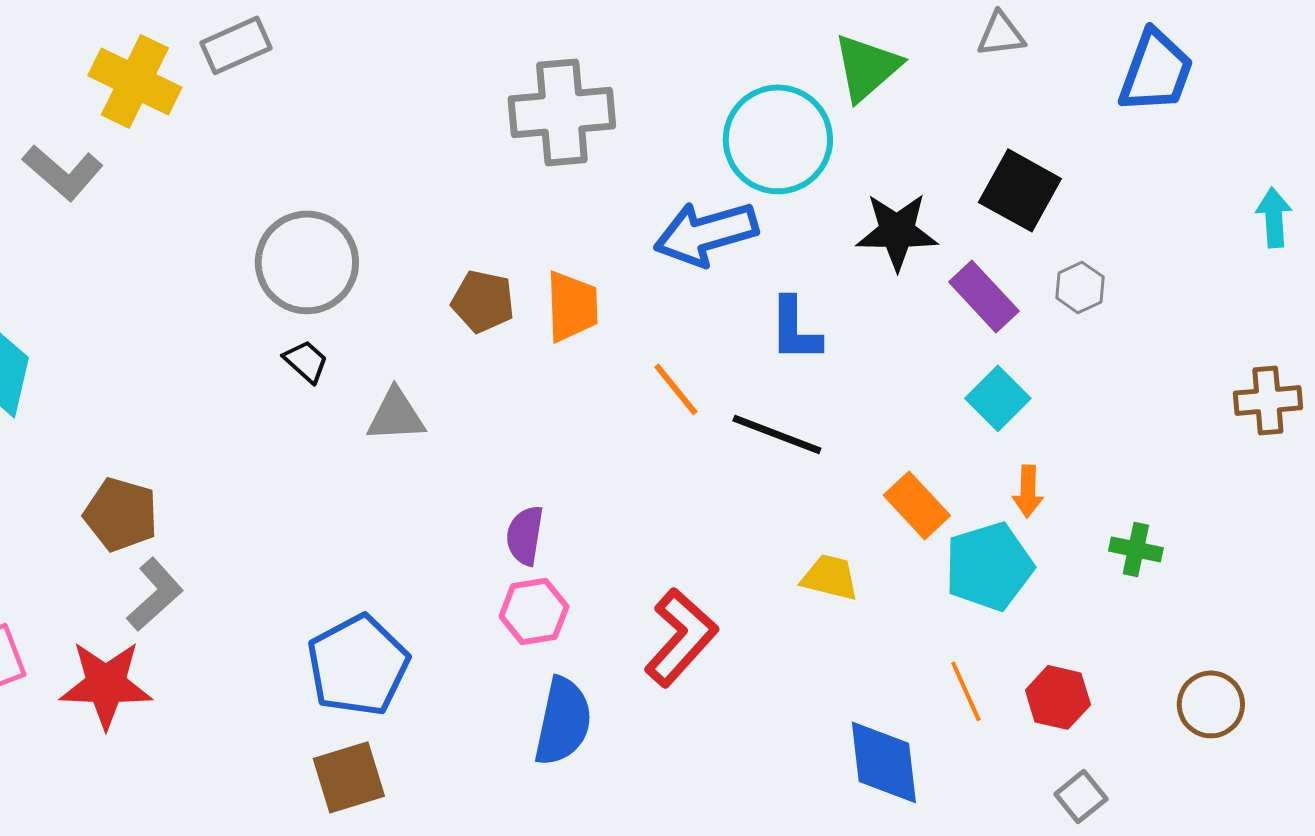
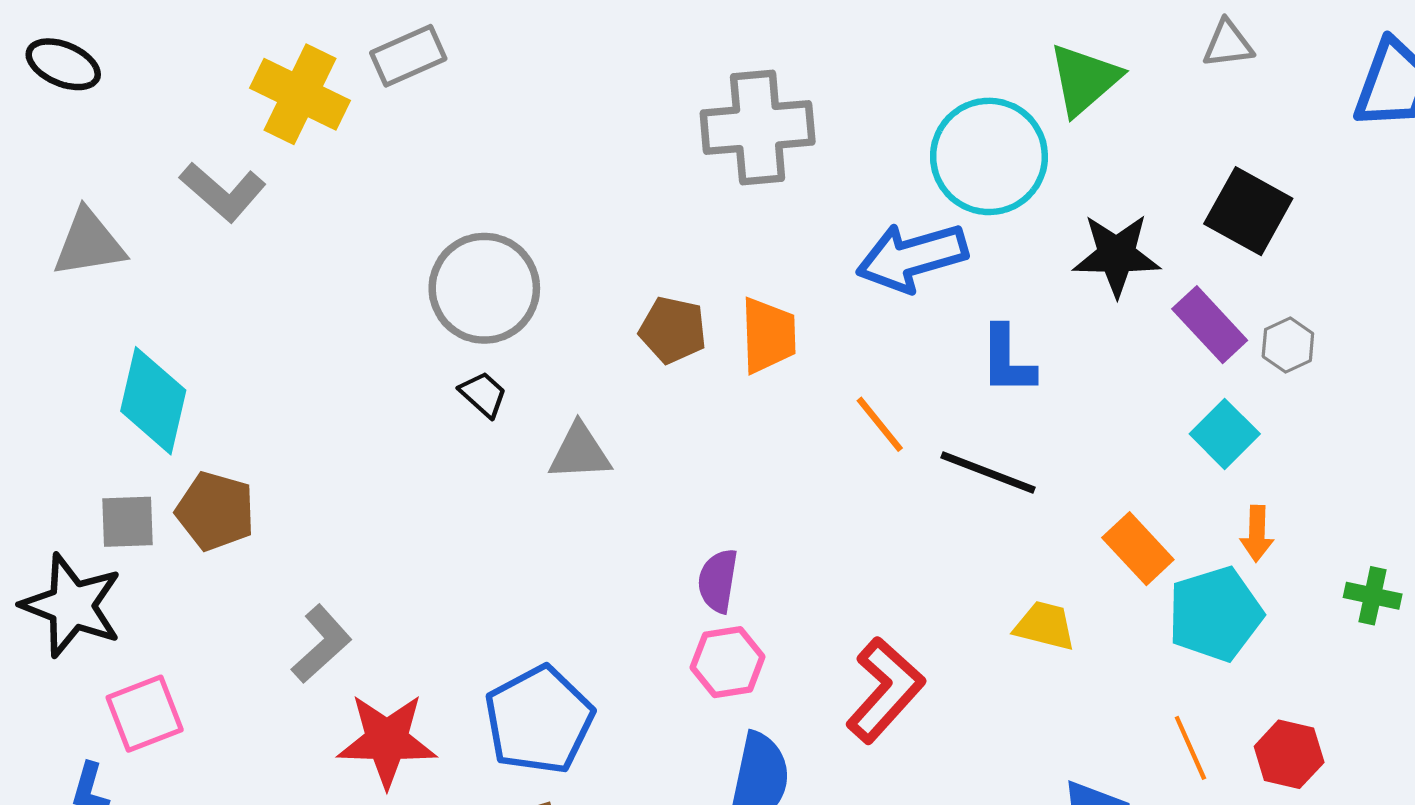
gray hexagon: (1080, 287) -> (1288, 345), moved
brown pentagon: (121, 514) -> (215, 511), moved
red star: (106, 684) -> (387, 740), moved

